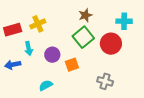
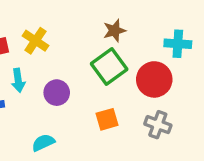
yellow cross: (38, 24) -> (36, 41), turned -35
orange square: (72, 65) -> (107, 119), moved
gray cross: (105, 81) -> (158, 125), moved

